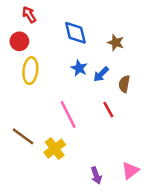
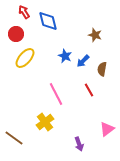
blue diamond: (75, 33) -> (48, 21), moved
yellow ellipse: (30, 71) -> (25, 58), turned 35
brown line: (23, 136) -> (14, 138), moved
pink triangle: (130, 171) -> (107, 129), moved

